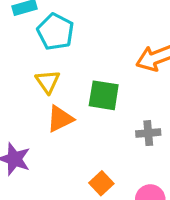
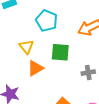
cyan pentagon: (55, 32) -> (47, 21), moved

